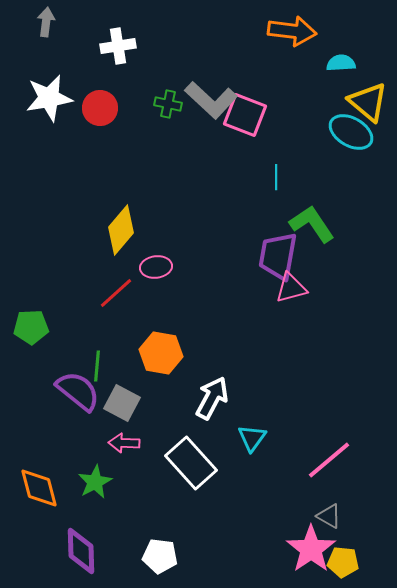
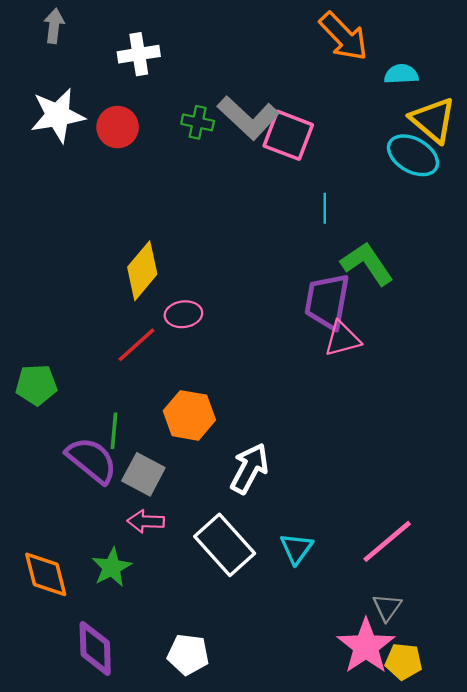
orange arrow: (292, 31) -> (344, 36), turned 39
cyan triangle: (252, 438) -> (296, 548), moved
gray triangle: (329, 516) -> (387, 607), turned 36

